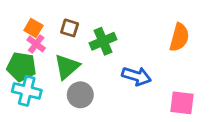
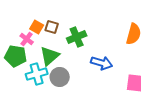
orange square: (33, 28) -> (37, 27), moved
cyan cross: (27, 91) -> (37, 74), moved, turned -30

